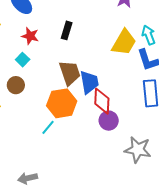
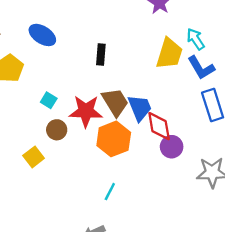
red star: (30, 36) -> (86, 111), moved, size x1.6
cyan square: (23, 60) -> (49, 100), moved
cyan line: (48, 127) -> (110, 192), moved

